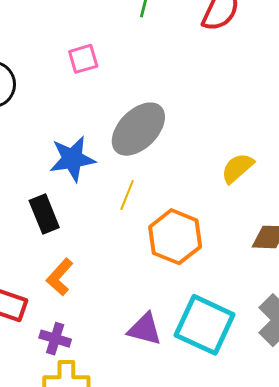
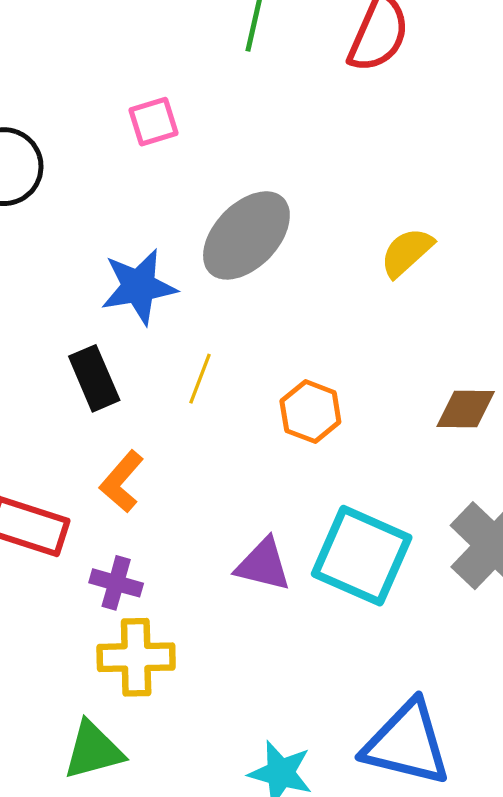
yellow semicircle: (237, 168) -> (407, 252), moved
yellow line: (127, 195) -> (200, 379), moved
orange hexagon: (175, 237) -> (310, 412), size x0.7

